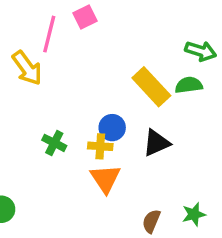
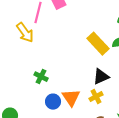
blue circle: (112, 128) -> (53, 102), moved
yellow cross: (100, 146) -> (96, 97), moved, turned -32

